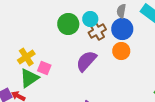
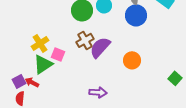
brown cross: (97, 31) -> (85, 40), moved
orange circle: (121, 51) -> (132, 60), moved

